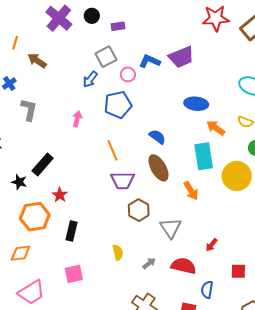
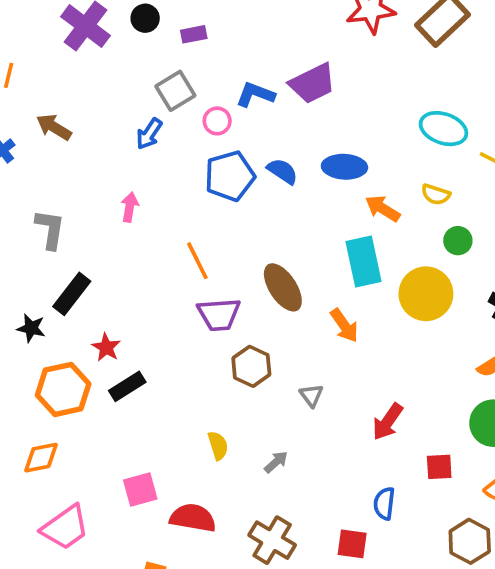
brown arrow: (37, 61) -> (54, 127), moved
blue pentagon: (118, 105) -> (230, 176), moved
gray L-shape: (29, 110) -> (50, 229), moved
blue semicircle: (157, 137) -> (282, 171), moved
gray triangle: (171, 228) -> (311, 395), size x0.6
black rectangle: (71, 231) -> (127, 386), moved, turned 48
red arrow: (212, 245) -> (388, 422), size x1.5
red semicircle: (184, 266) -> (193, 518), moved

